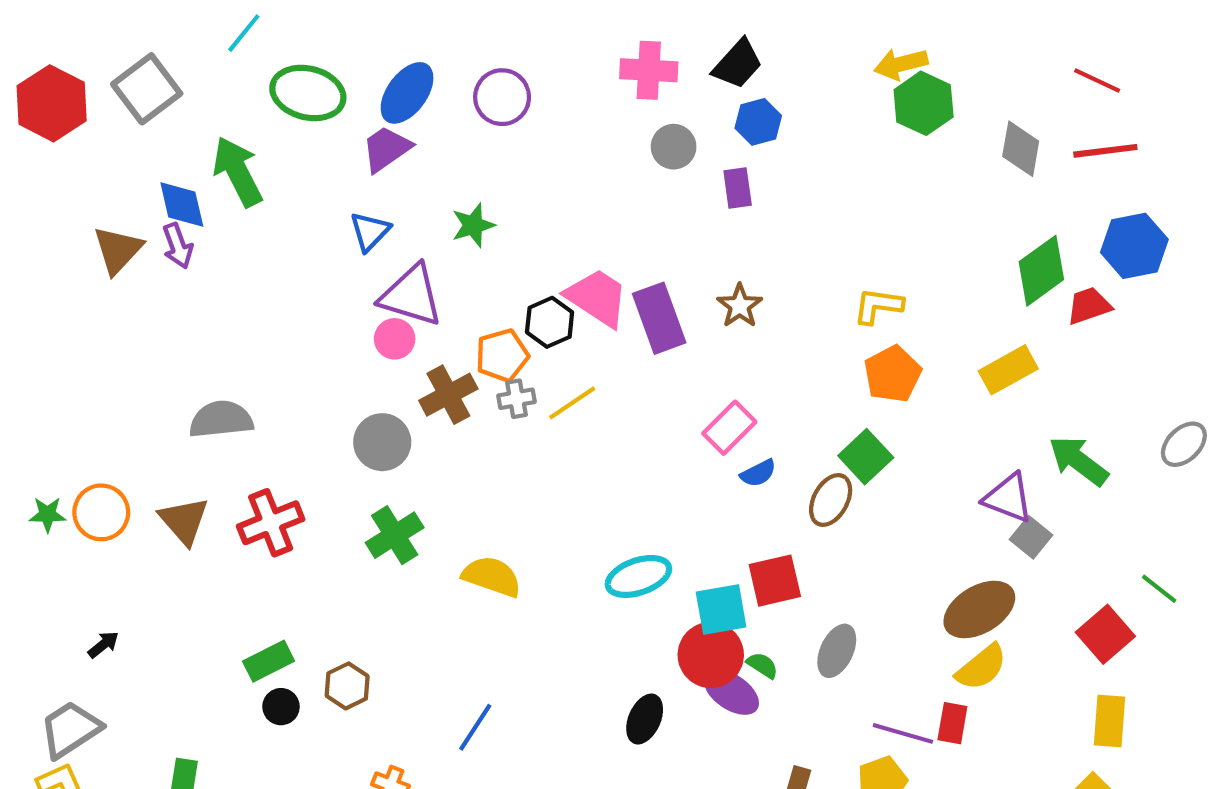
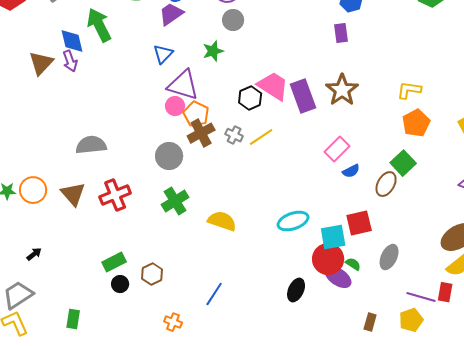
gray circle: (674, 147) -> (233, 20), moved
brown star: (740, 306) -> (342, 90), size x1.5
orange pentagon: (502, 355) -> (196, 114), moved, turned -30
gray cross: (517, 399) -> (234, 135), turned 36

